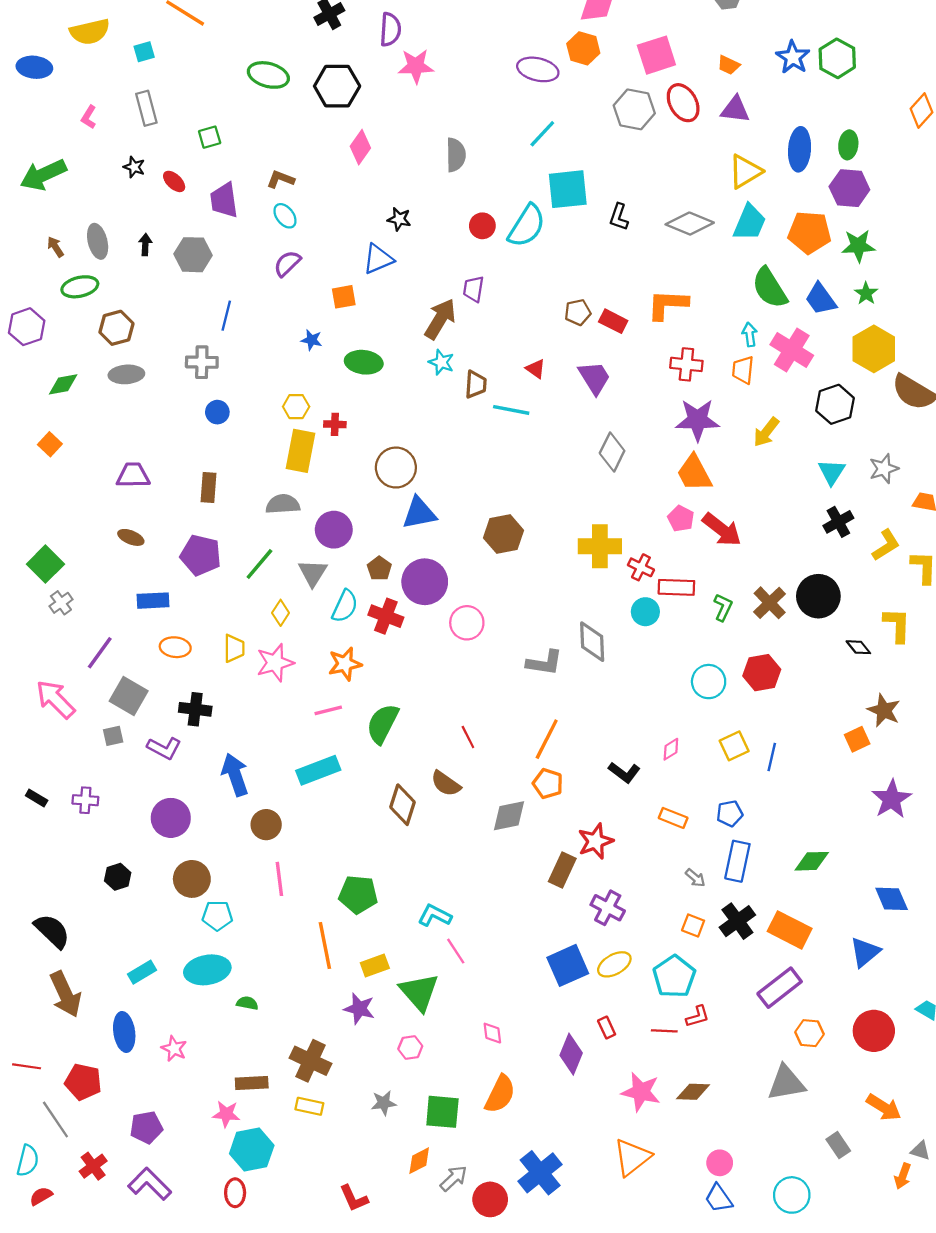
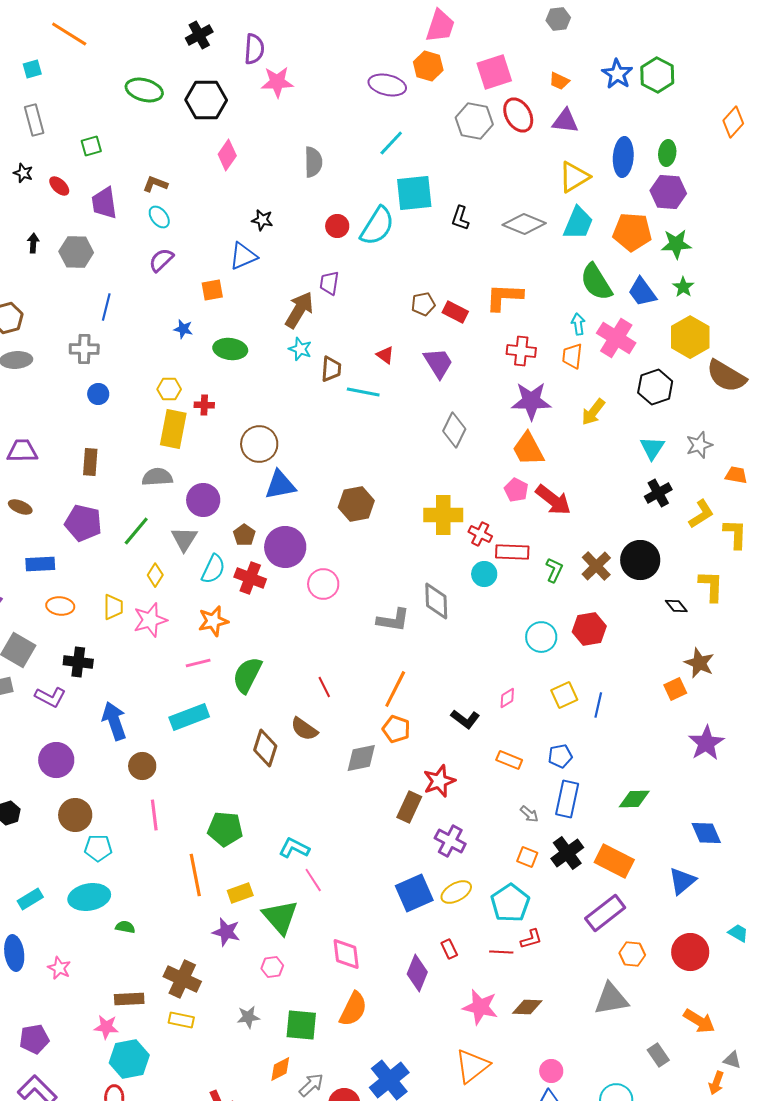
pink diamond: (492, 1033) -> (346, 954), size x1.6

